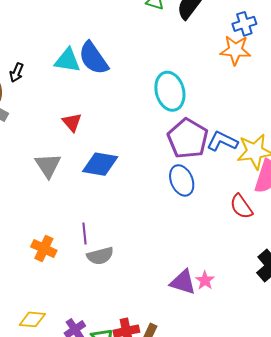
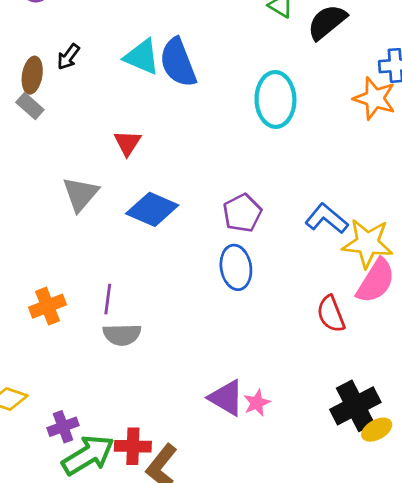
cyan ellipse: (170, 91) -> (275, 99), moved
purple pentagon: (188, 138) -> (242, 213), moved, size x0.7
blue ellipse: (182, 180) -> (236, 267), moved
orange cross: (44, 249) -> (47, 306), turned 30

